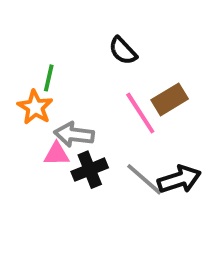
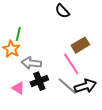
black semicircle: (123, 51) -> (62, 11), moved
pink line: (140, 113) -> (71, 64), moved
pink triangle: (57, 154) -> (18, 88), moved, turned 32

